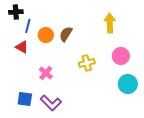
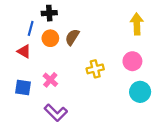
black cross: (16, 12) -> (49, 13), moved
yellow arrow: (110, 23) -> (137, 24), moved
blue square: (25, 99) -> (23, 87), moved

